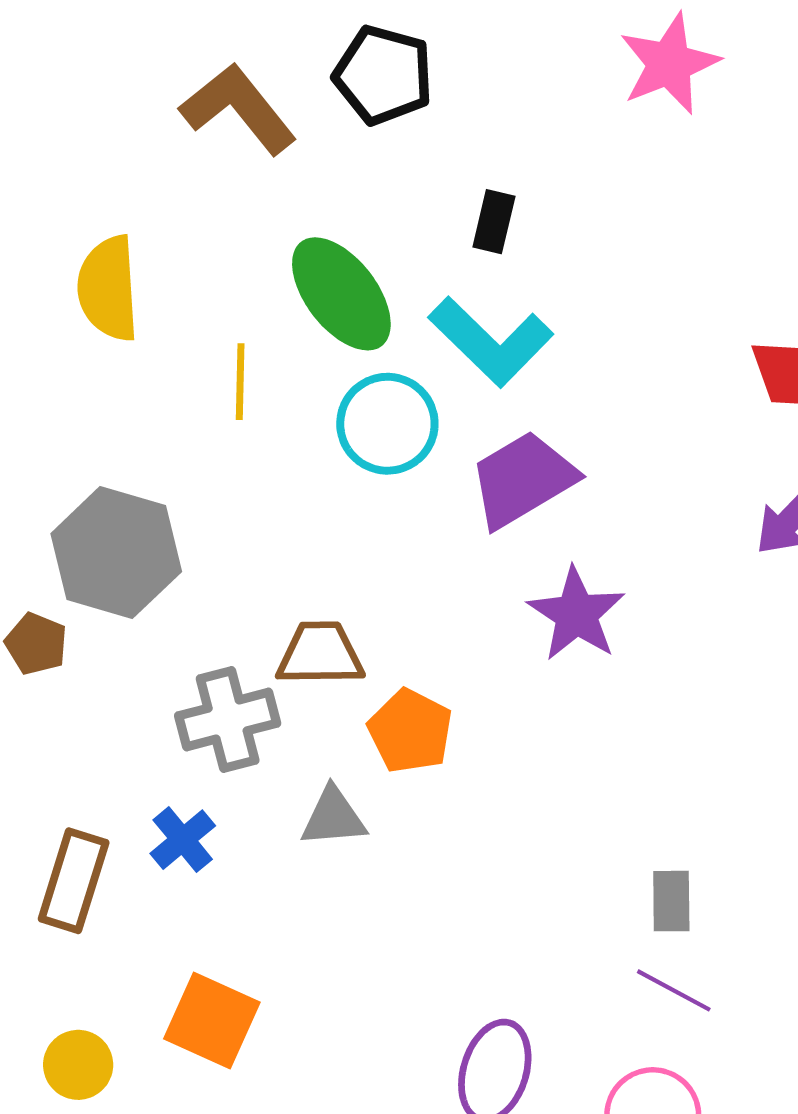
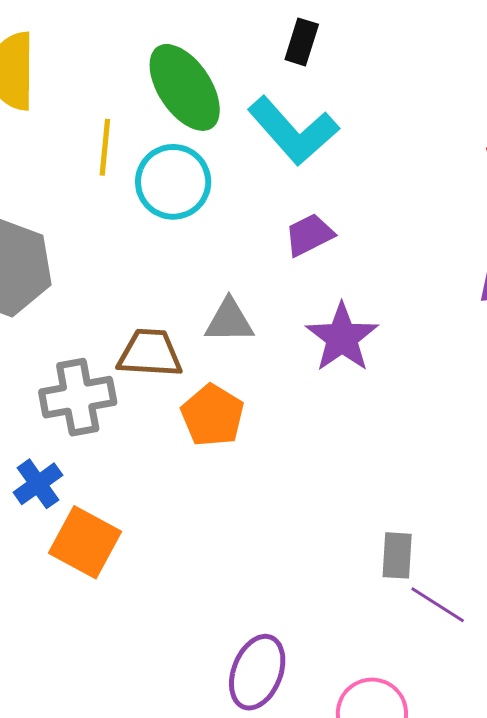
cyan circle: (387, 424) -> (173, 182), moved
purple trapezoid: (523, 479) -> (309, 235), size x0.6
gray triangle: (333, 817) -> (229, 321), moved
purple line: (674, 990) -> (438, 605), moved
orange square: (212, 1021) -> (85, 542), moved

